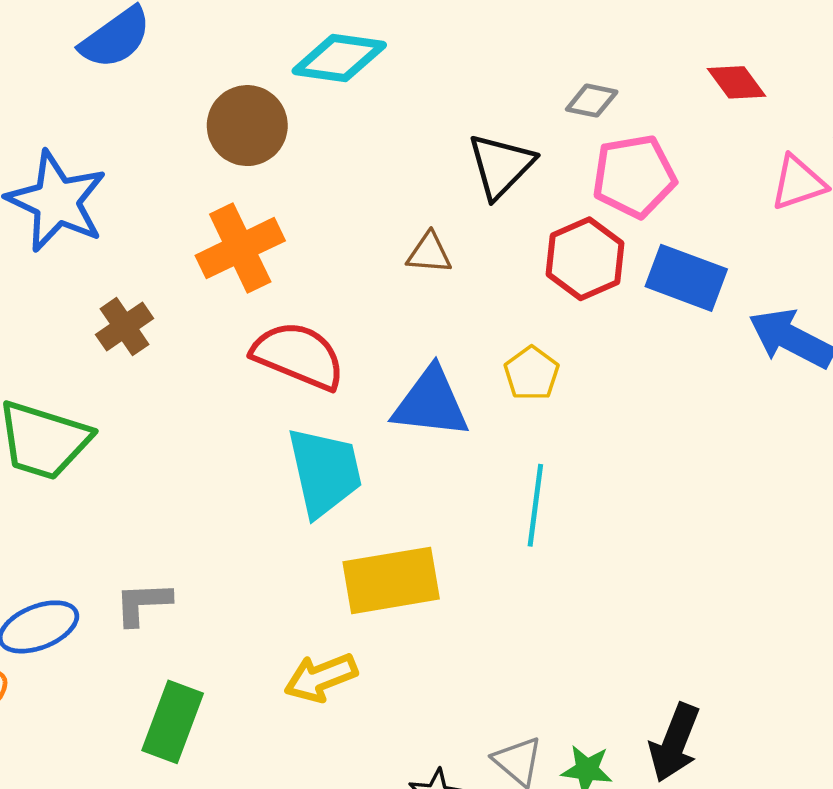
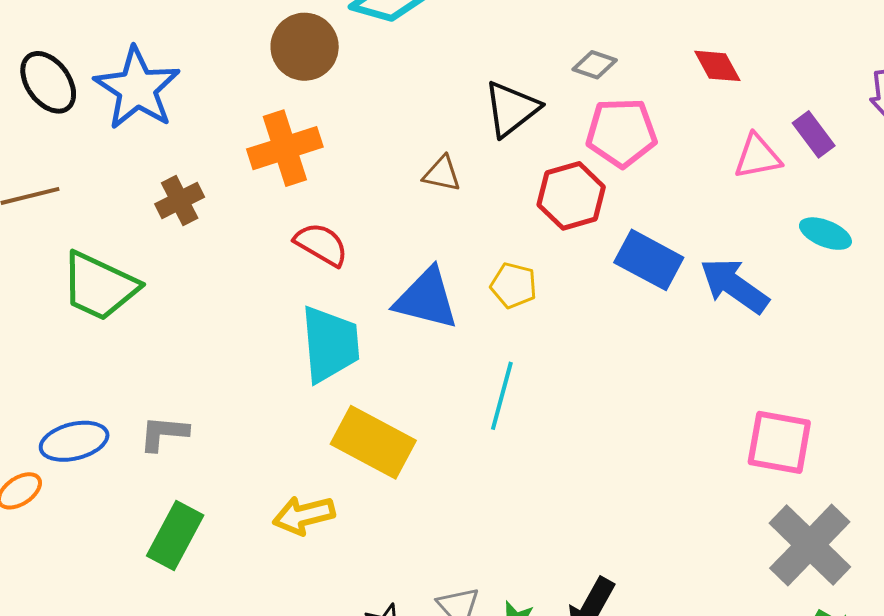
blue rectangle: (686, 278) -> (649, 260), moved
red semicircle: (298, 356) -> (321, 244), size x0.7
yellow pentagon: (532, 373) -> (514, 285), turned -30
yellow rectangle: (391, 580) -> (373, 442), turned 30

